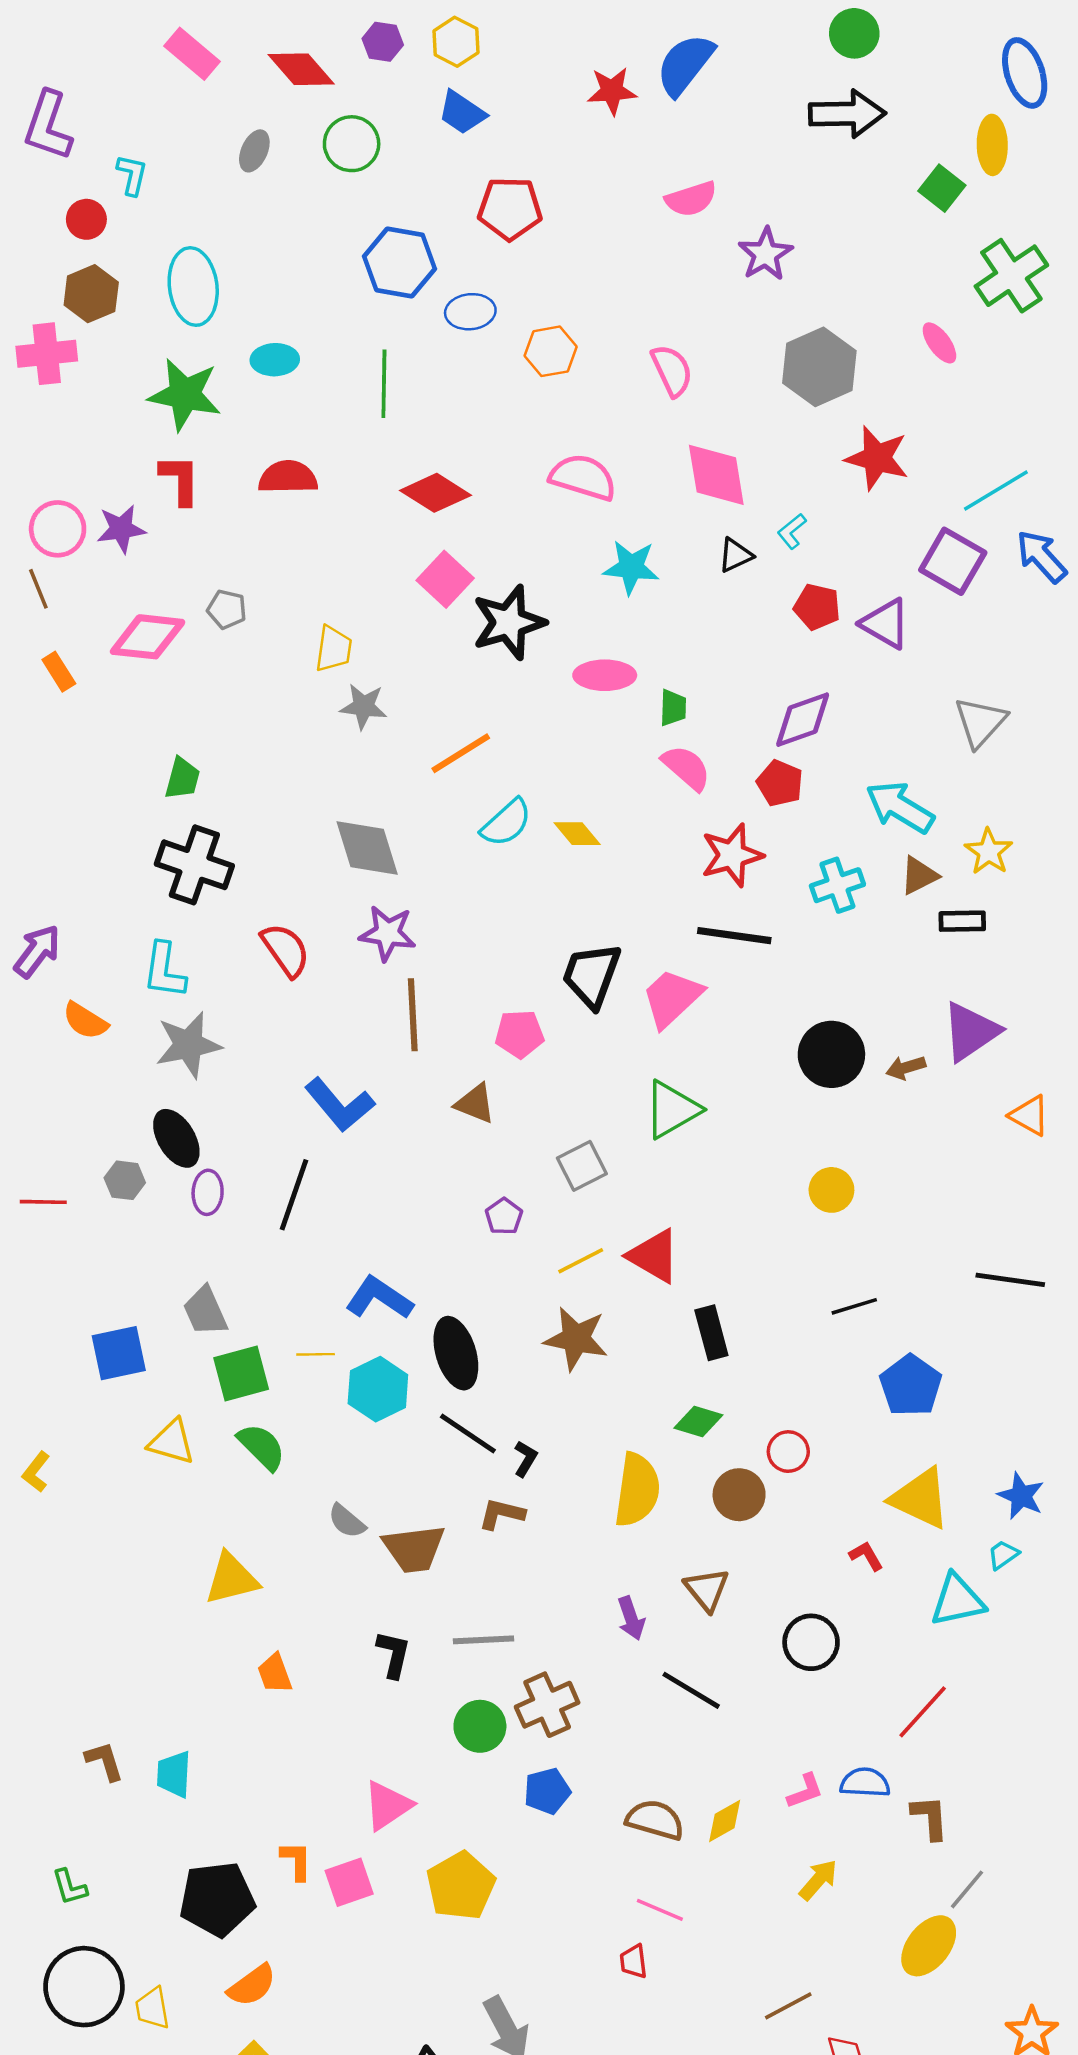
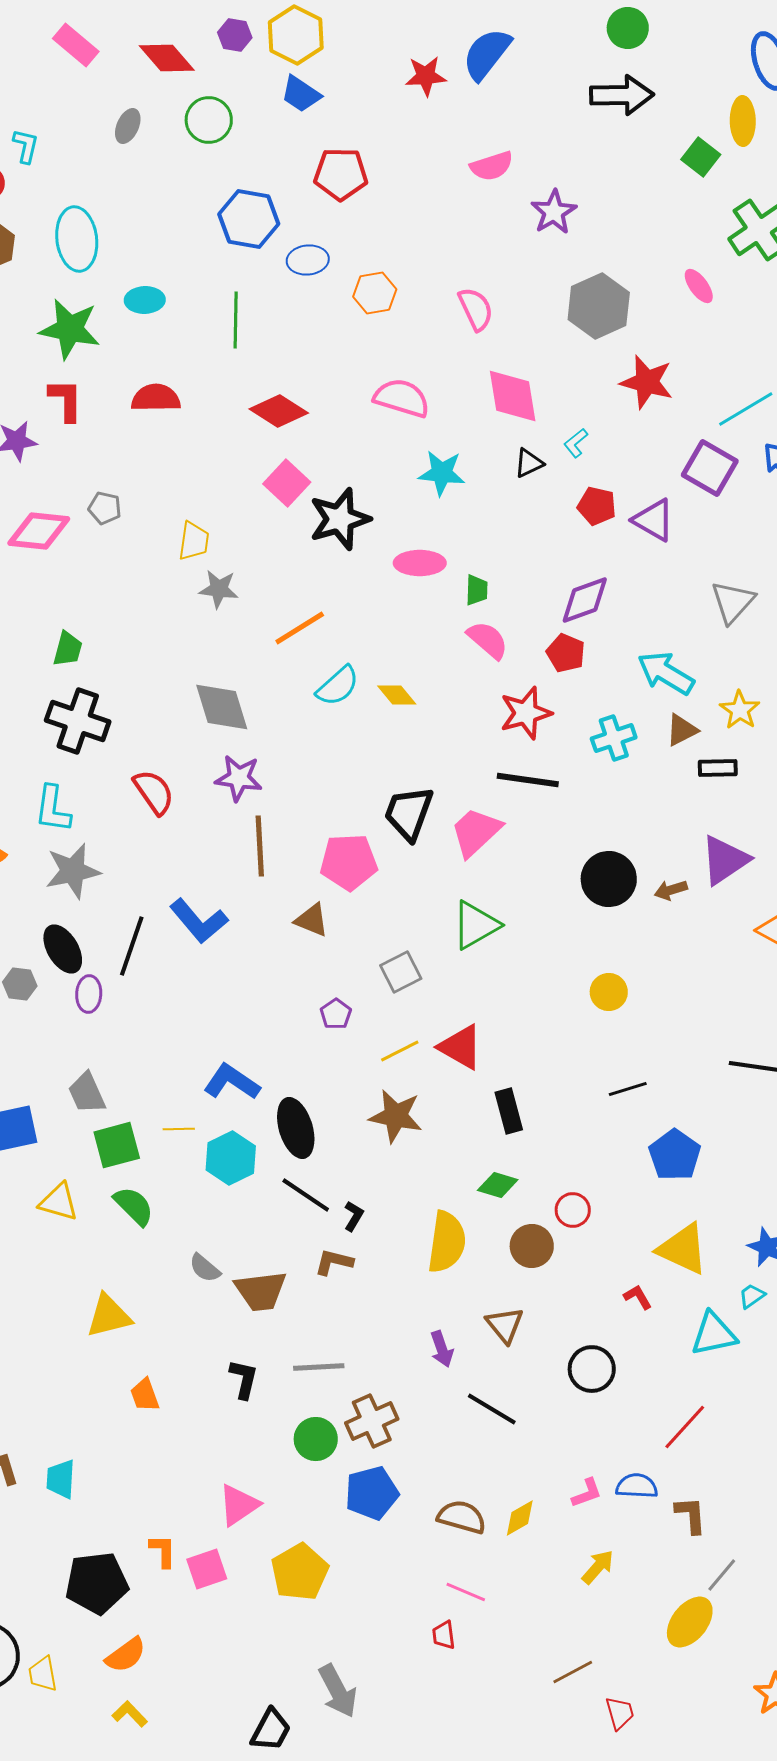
yellow hexagon: (456, 42) -> (296, 35), size x1.4
pink pentagon: (520, 1034) -> (349, 862), size x1.4
black line: (294, 1195) -> (132, 946), moved
blue pentagon: (547, 1791) -> (372, 1493), size x1.4

